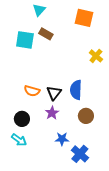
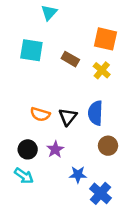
orange square: (84, 18) -> (105, 39), moved
brown rectangle: (46, 34) -> (70, 59), moved
yellow cross: (96, 56) -> (102, 70), moved
purple star: (52, 113) -> (55, 149), moved

